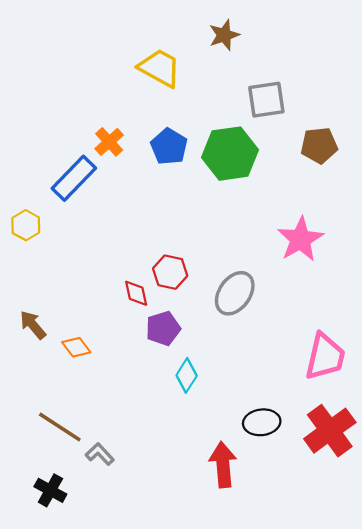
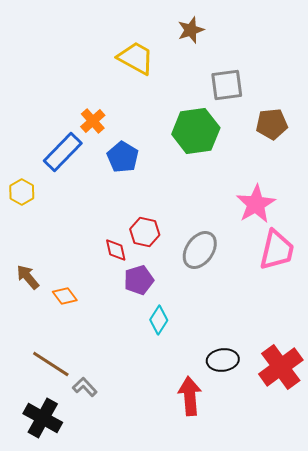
blue pentagon: (169, 147) -> (123, 157), moved
pink trapezoid: (325, 357) -> (277, 250), moved
black cross: (50, 490) -> (43, 418), size x1.4

